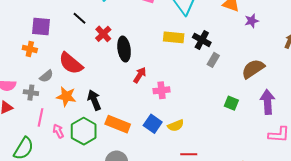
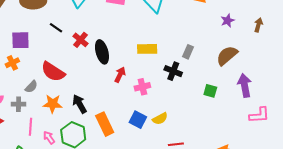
purple star: (252, 21) -> (228, 21), moved
yellow rectangle: (174, 37) -> (147, 49), moved
black cross: (202, 40) -> (173, 71), moved
orange cross: (30, 49) -> (12, 63), turned -32
orange rectangle: (118, 124) -> (105, 124), turned 50

